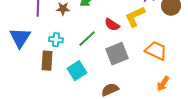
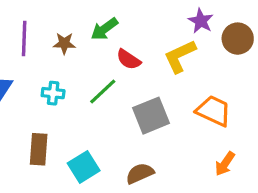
red semicircle: (112, 25) -> (129, 59), moved
brown rectangle: (47, 61) -> (39, 149), moved
cyan square: (77, 71) -> (84, 167), moved

